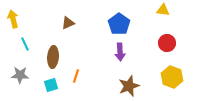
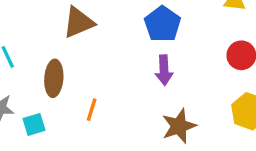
brown triangle: (68, 23) -> (78, 22), size x1.5
cyan square: (51, 85) -> (34, 124), moved

